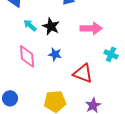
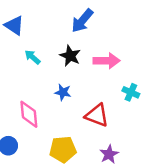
black star: (51, 26) -> (70, 56), moved
pink diamond: (27, 56) -> (29, 114), moved

